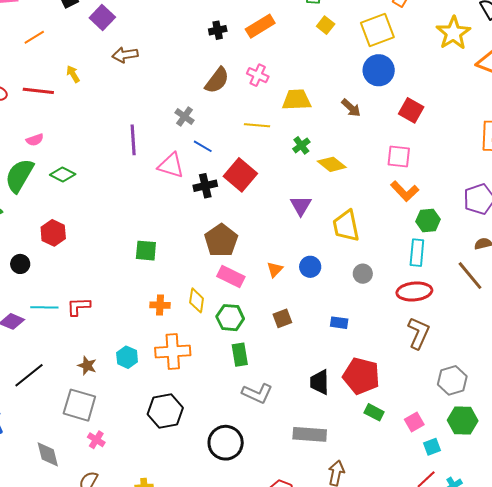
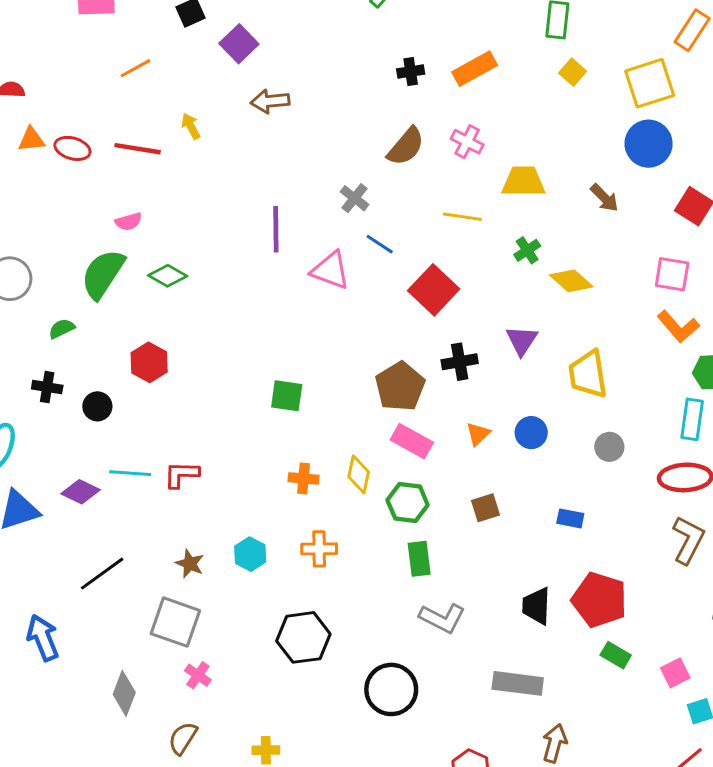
black cross: (205, 186) -> (460, 362), moved
orange cross: (173, 351) -> (319, 549), size x0.7
gray diamond: (48, 454) -> (124, 693), turned 32

